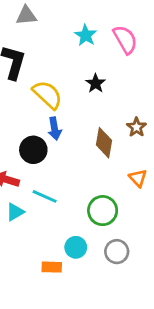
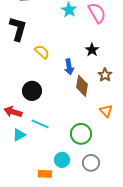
black star: (96, 83) -> (92, 50), moved
yellow semicircle: (47, 95) -> (42, 52), size x0.7
blue arrow: (55, 129) -> (69, 67), moved

